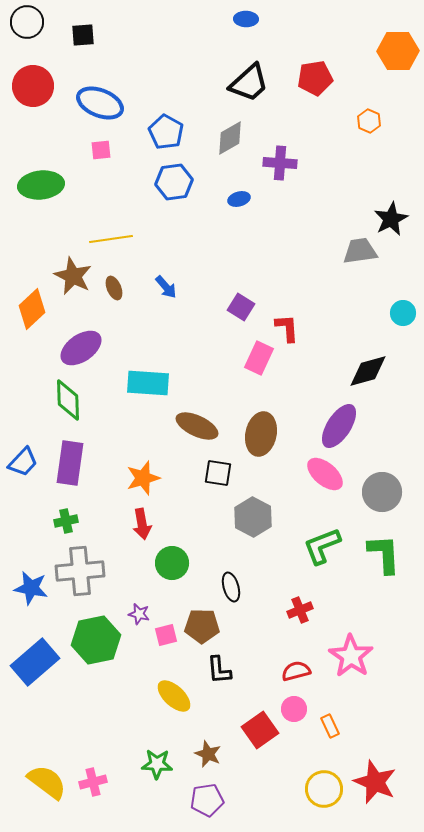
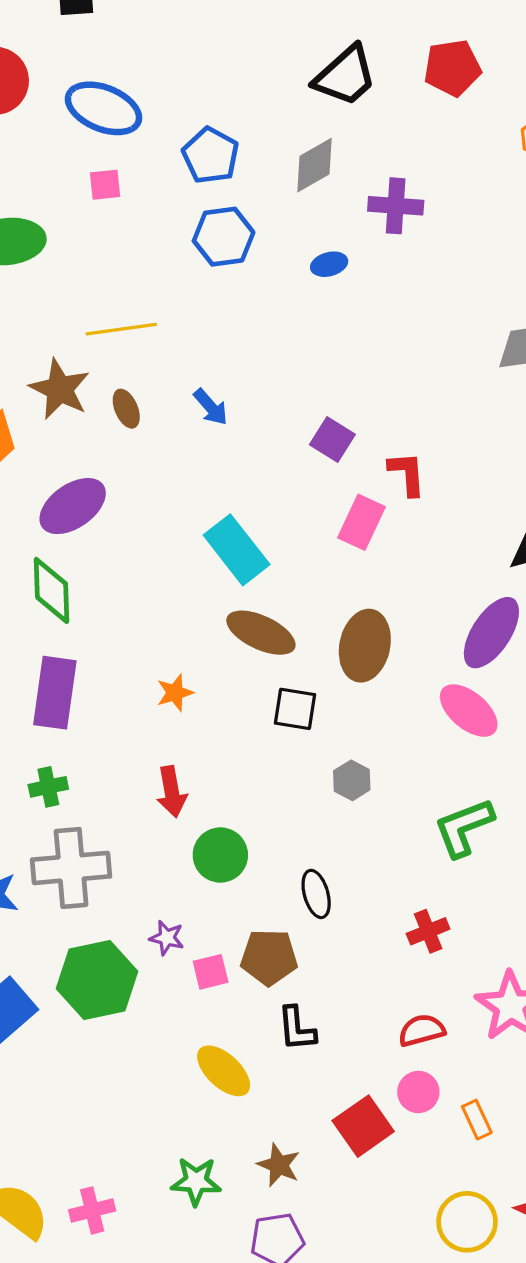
cyan rectangle: (148, 383) -> (237, 550), moved, turned 48
orange star: (143, 478) -> (175, 693), moved, size x0.7
gray hexagon: (253, 517) -> (352, 780), size x0.6

